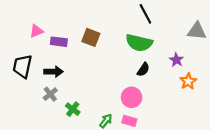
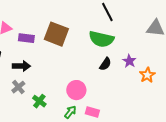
brown square: (91, 37) -> (56, 34), size x1.4
purple star: (176, 60) -> (129, 61), moved
pink circle: (132, 97) -> (76, 90), moved

